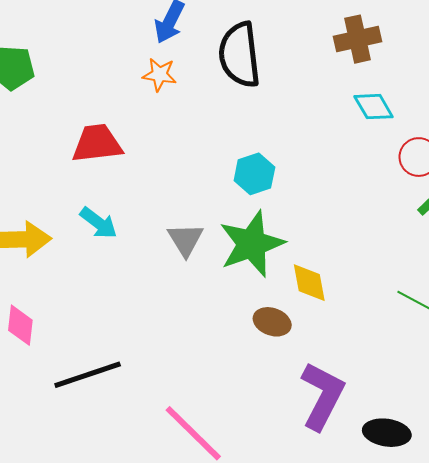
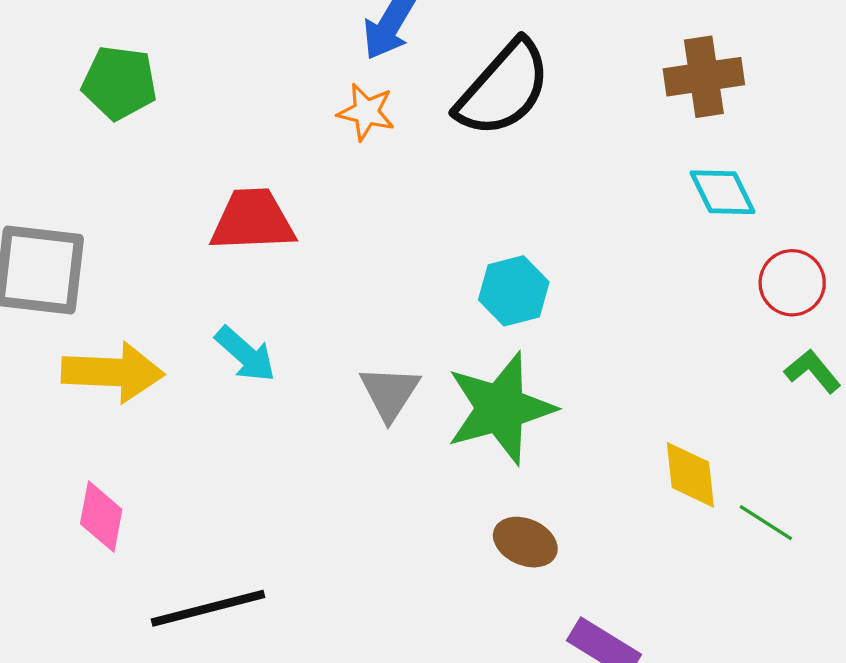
black semicircle: (240, 55) -> (503, 89), turned -136
yellow diamond: (309, 283) -> (690, 475), moved

